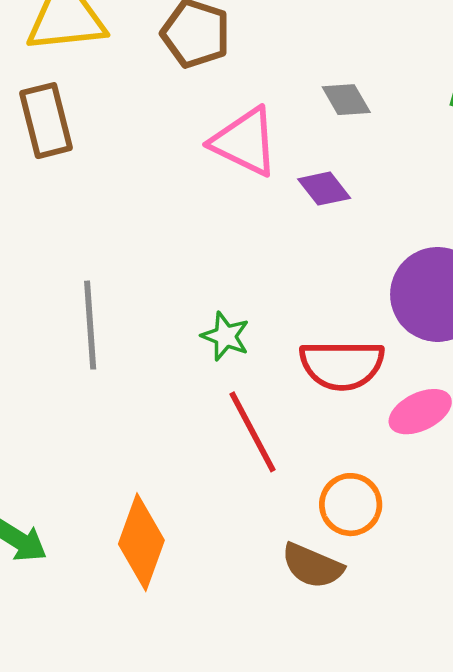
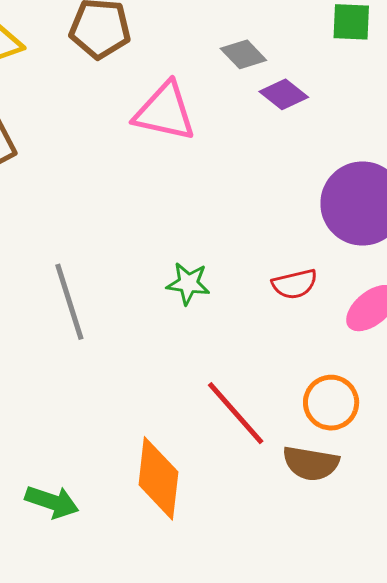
purple diamond: (324, 189) -> (284, 94), moved
red semicircle: (342, 365) -> (295, 284), size x0.6
red line: (252, 432) -> (236, 413), moved

